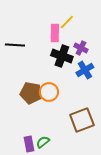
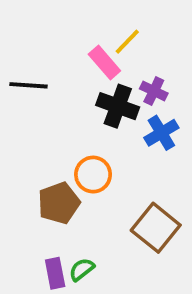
pink rectangle: (55, 33) -> (104, 63), turned -42
brown pentagon: (31, 93) -> (59, 203), moved, turned -30
brown square: (82, 120) -> (156, 228), turned -30

